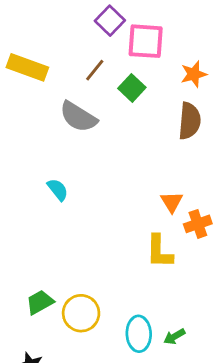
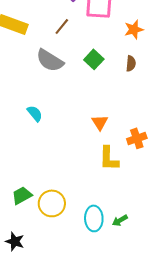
green square: (132, 88) -> (94, 59), moved
brown semicircle: (190, 121) -> (131, 63), size x0.6
orange triangle: (172, 202) -> (100, 122), moved

